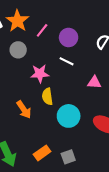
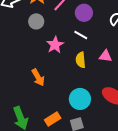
pink star: (40, 74) -> (55, 45), turned -30
yellow semicircle: (47, 97) -> (81, 60), moved
cyan circle: (69, 116) -> (80, 99), moved

